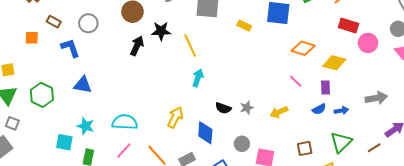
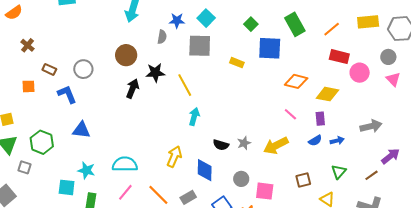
yellow arrow: (279, 112) -> (276, 146), size x1.4
gray square: (12, 123) -> (25, 167), moved
green triangle: (341, 142) -> (339, 172), size x0.7

